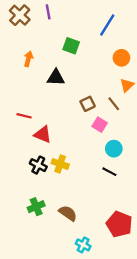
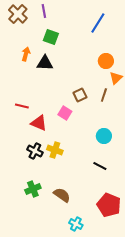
green square: (71, 46) -> (51, 37), moved
orange circle: (121, 58) -> (106, 61), moved
black triangle: (56, 78) -> (45, 63), moved
brown line: (114, 104) -> (104, 95), turned 56
pink square: (100, 125) -> (65, 113), moved
black line: (109, 172) -> (100, 166), moved

